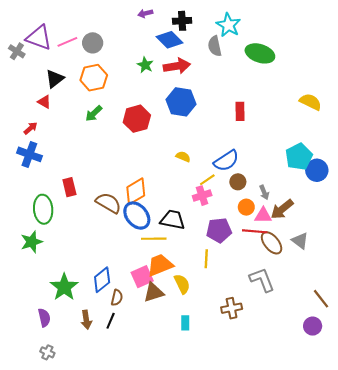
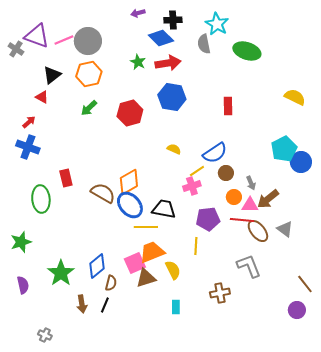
gray circle: (93, 43) -> (88, 41), size x1.4
green star: (32, 242) -> (21, 242), moved
purple semicircle: (44, 318) -> (23, 285), moved

